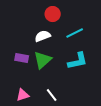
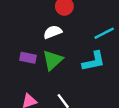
cyan line: (75, 33) -> (104, 33), moved

